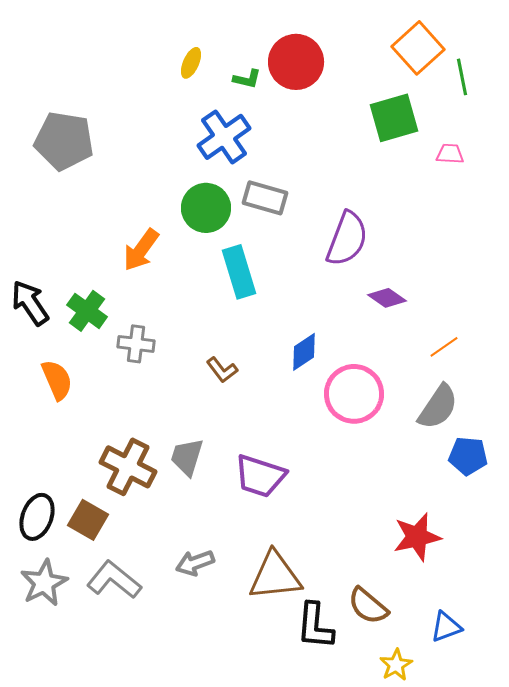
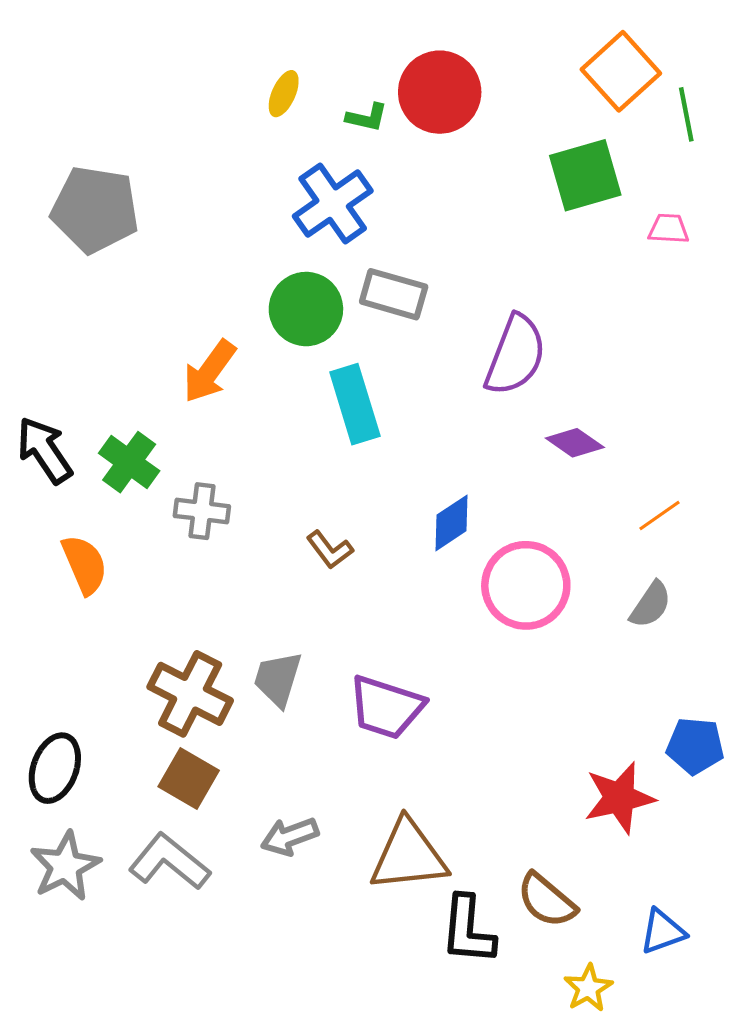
gray semicircle: (438, 407) -> (651, 605), size x0.7
blue pentagon: (468, 456) -> (695, 746), moved
brown square: (88, 520) -> (189, 779), moved

